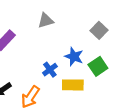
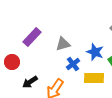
gray triangle: (46, 21) -> (63, 44), moved

